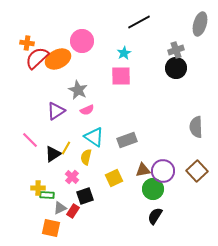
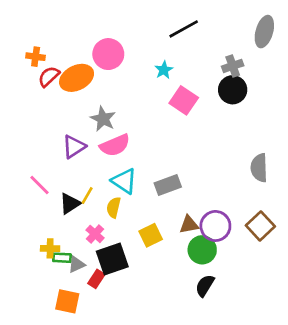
red semicircle: (37, 58) -> (49, 77), size x0.7
pink square: (121, 76) -> (184, 100), moved, turned 35
pink semicircle: (87, 110) -> (115, 145), size x1.6
black square: (85, 196) -> (112, 259), size x1.4
gray triangle: (60, 208) -> (77, 264), moved

